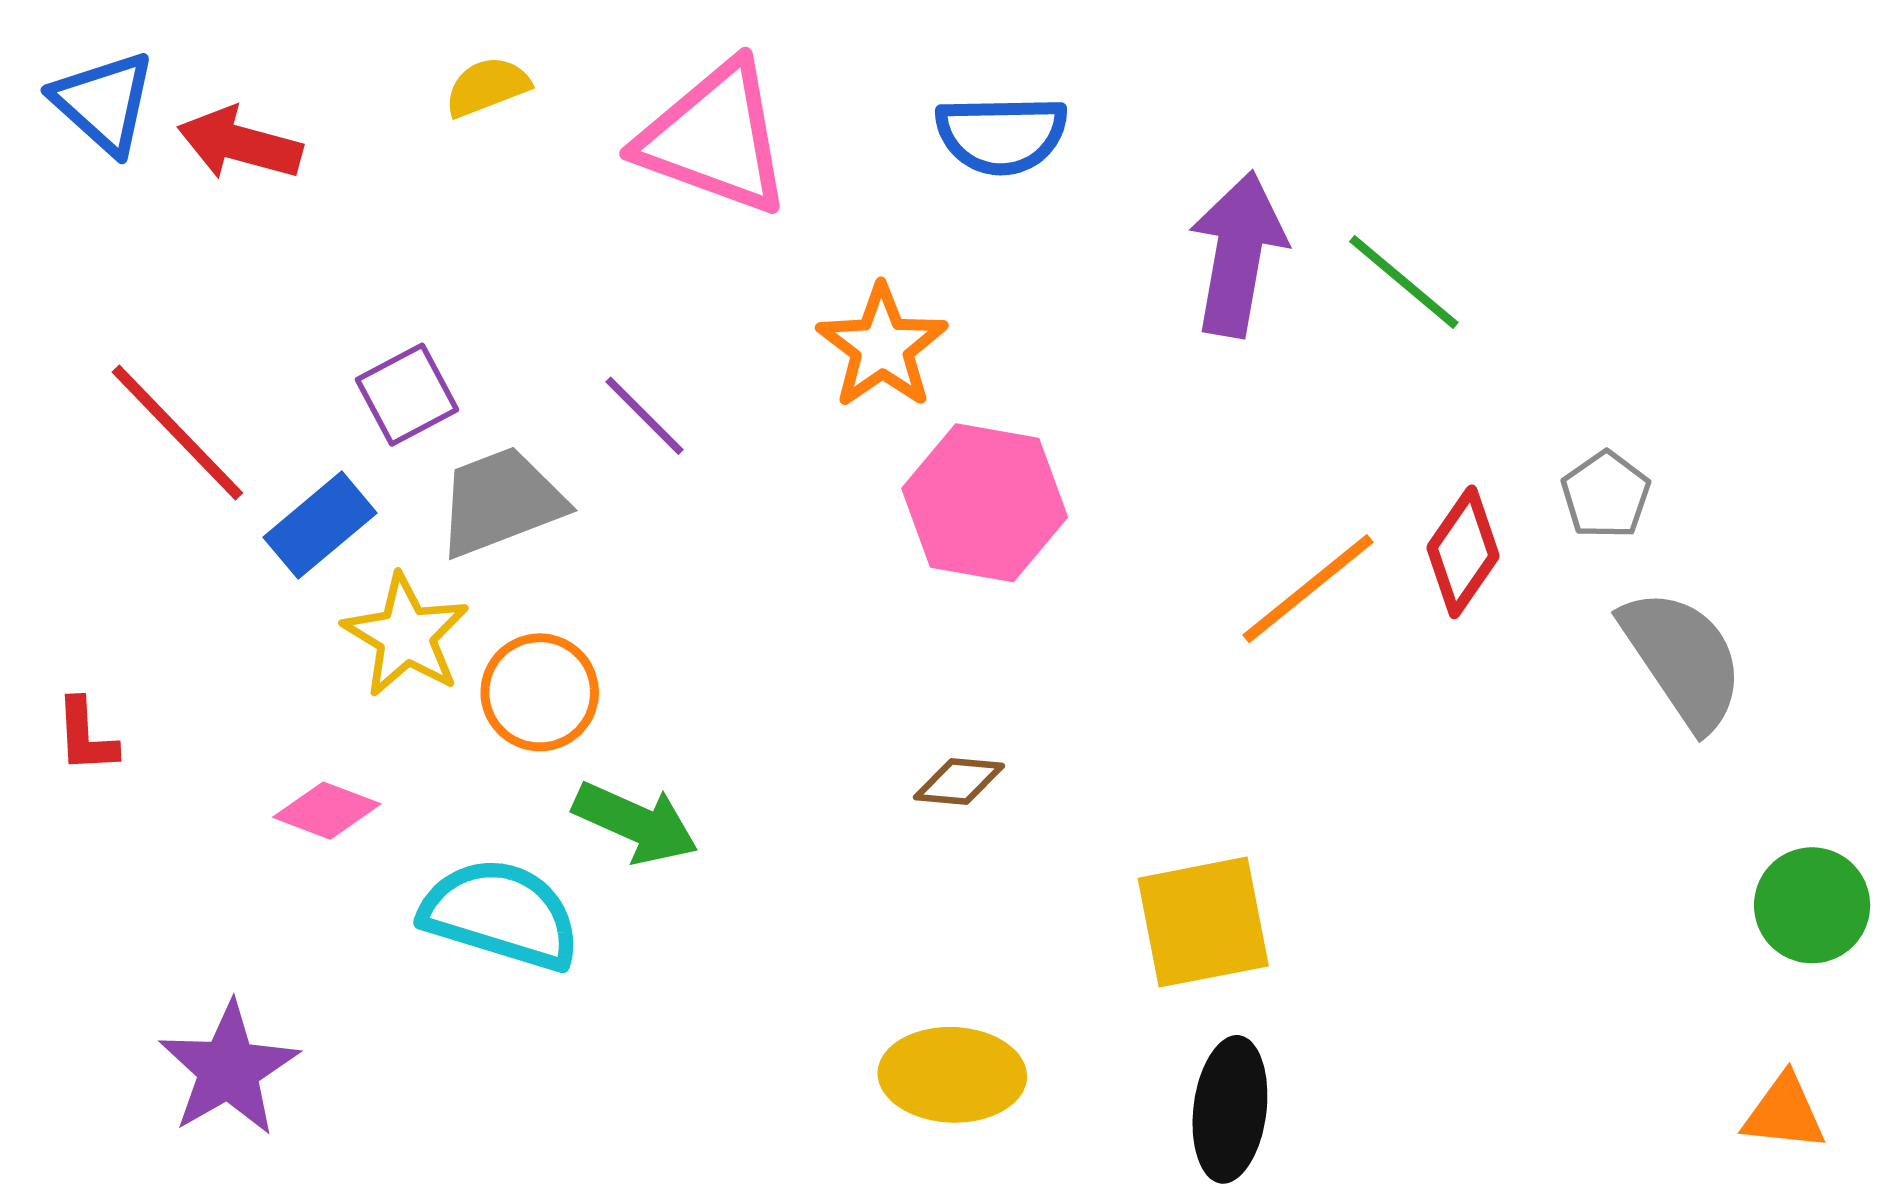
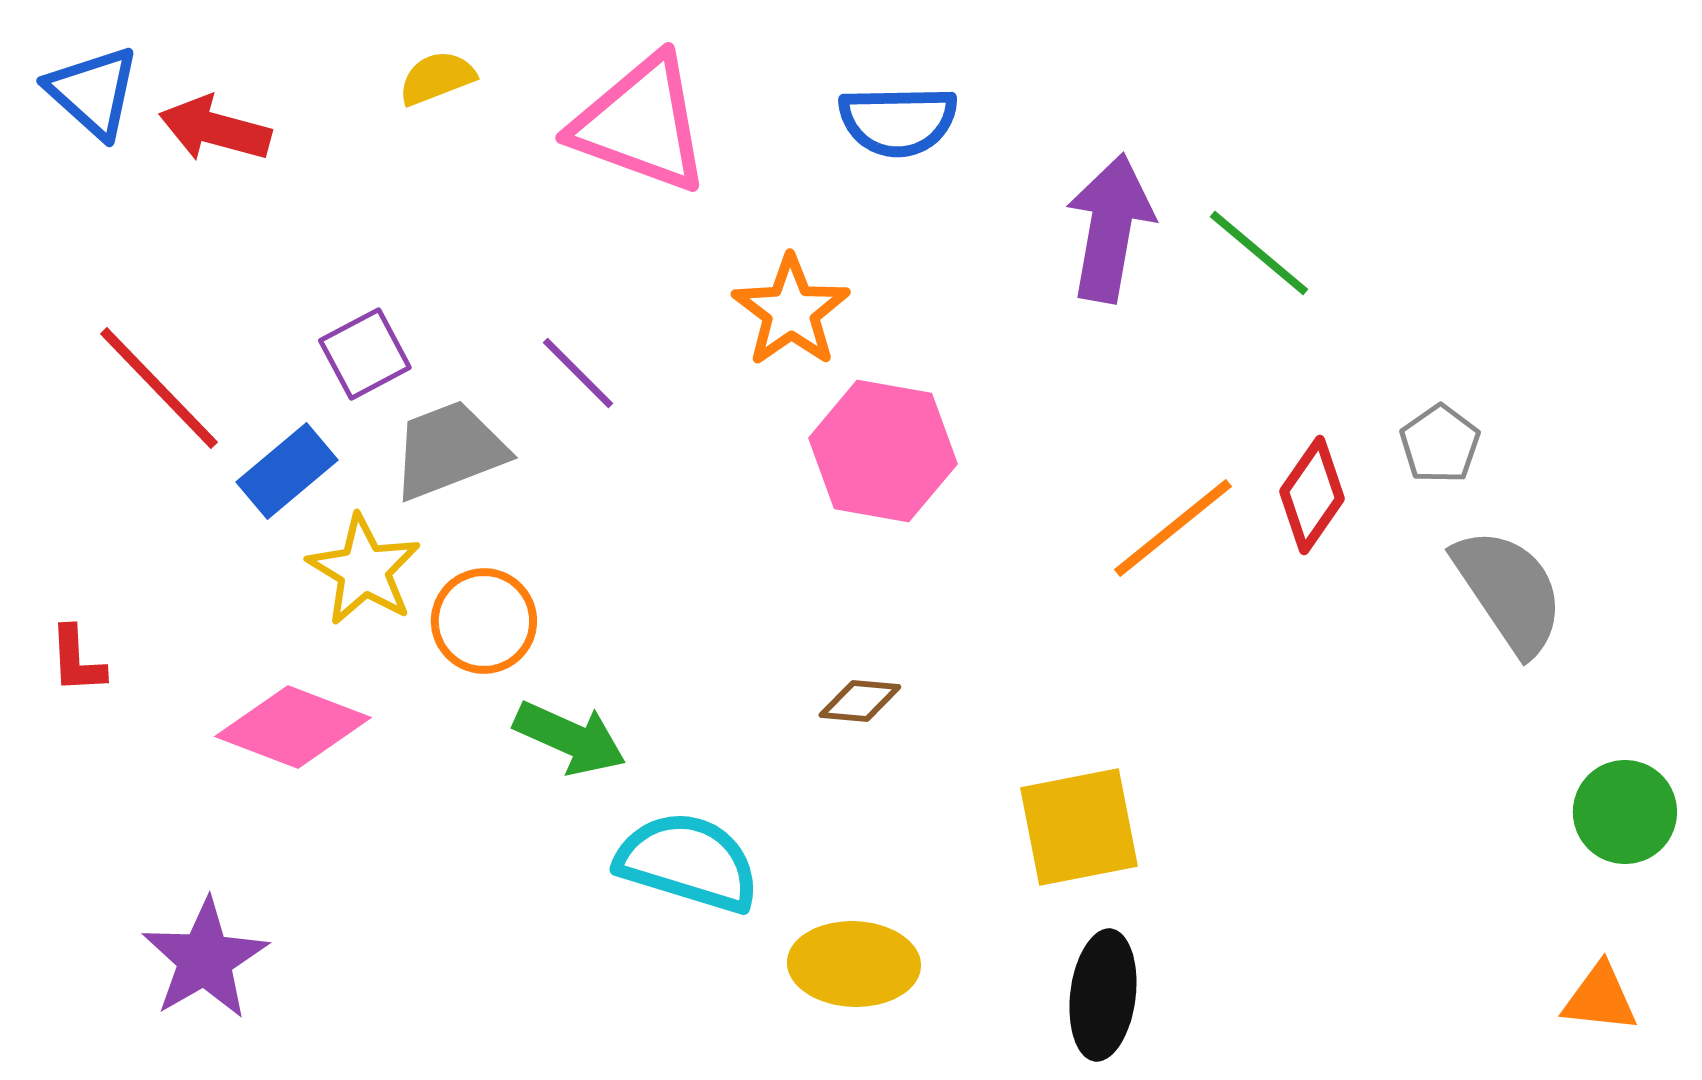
pink diamond: (327, 811) -> (293, 727), size x1.6
cyan semicircle: (501, 914) -> (688, 862), moved

